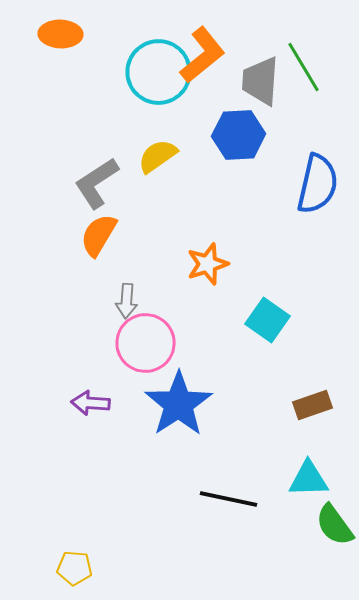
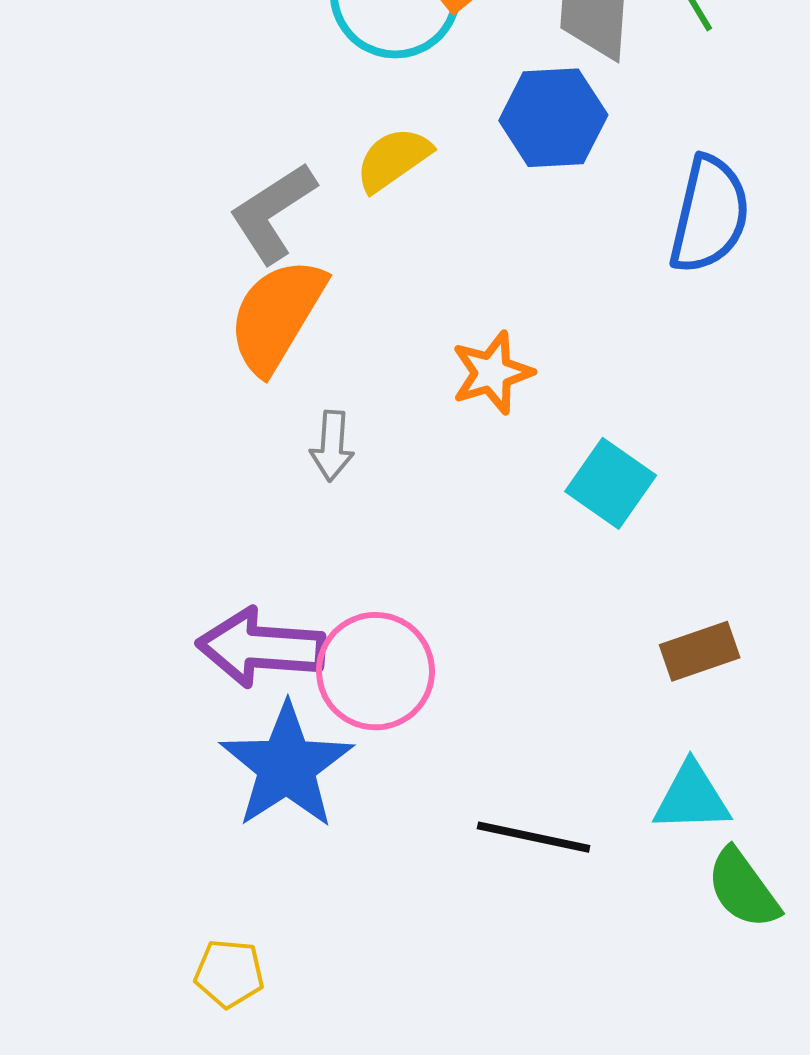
orange semicircle: (99, 235) -> (277, 315), size x1.4
pink circle: (146, 343) -> (375, 671), moved
purple arrow: (91, 403) -> (261, 647), size x1.6
blue star: (179, 404) -> (287, 766), moved

